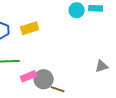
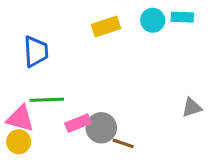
yellow rectangle: (30, 28) -> (106, 26), moved

